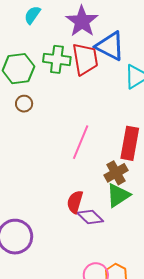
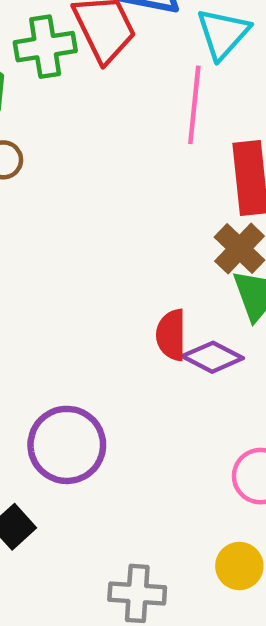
pink line: (81, 142) -> (194, 105), moved

